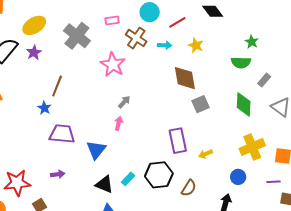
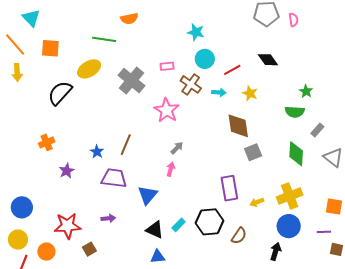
purple star: (34, 52) -> (67, 171), moved
brown line: (57, 86) -> (126, 145), moved
yellow cross: (252, 147) -> (290, 196), moved
blue circle: (238, 177) -> (289, 226), size x1.5

